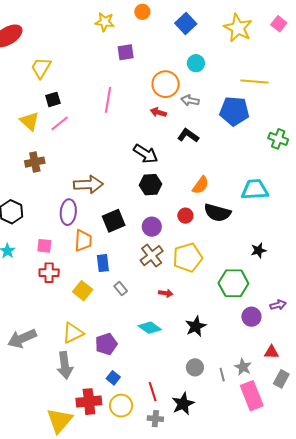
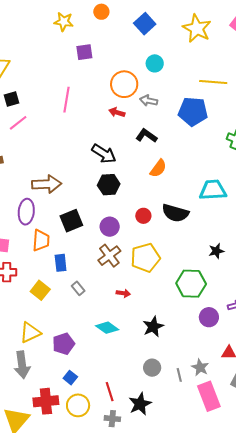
orange semicircle: (201, 185) -> (158, 168), moved

